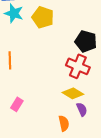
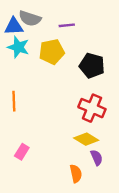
yellow pentagon: (43, 17) -> (52, 52), turned -30
black pentagon: (86, 41) -> (92, 66), moved

